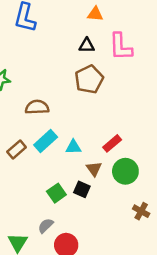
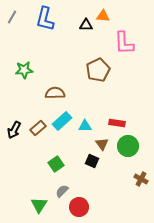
black triangle: (87, 45) -> (86, 25), moved
red rectangle: (112, 143) -> (117, 123), turned 49
green square: (56, 193) -> (56, 164), moved

